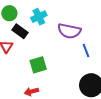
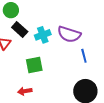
cyan cross: (39, 17) -> (43, 35), moved

